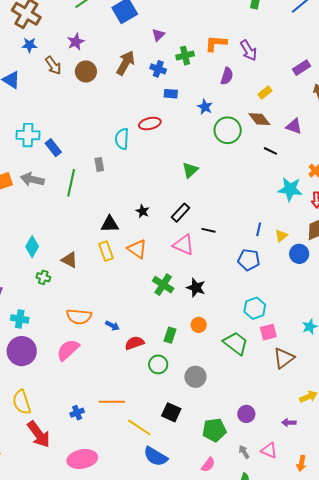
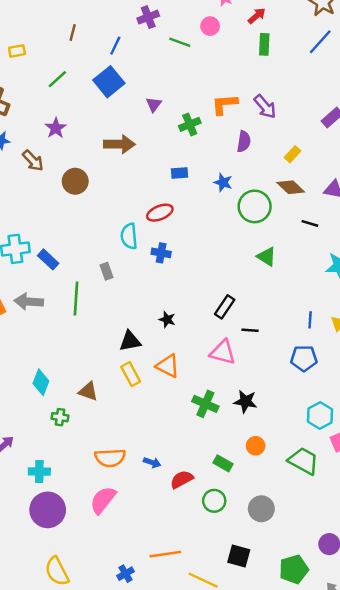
brown arrow: (126, 63) -> (119, 144), turned 70
blue cross: (158, 69) -> (161, 253), moved
brown circle: (86, 72) -> (75, 181), moved
green triangle: (190, 170) -> (266, 257), moved, turned -36
black rectangle: (180, 213) -> (225, 307), moved
green rectangle: (170, 335) -> (223, 463), turned -70

